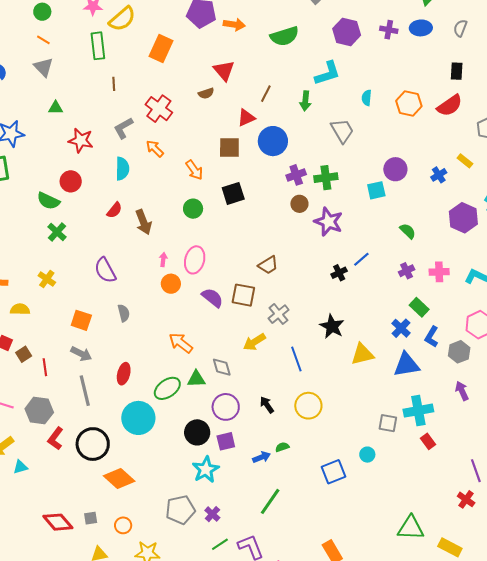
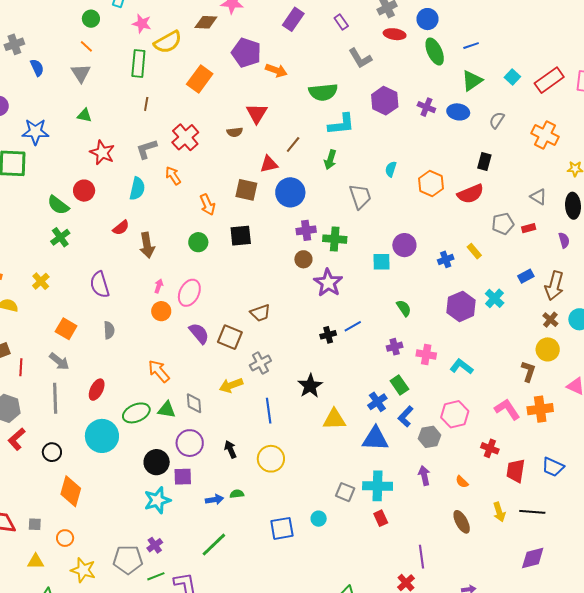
cyan L-shape: (327, 73) -> (341, 124), moved
black circle: (93, 444) -> (52, 452), size x0.6
orange diamond: (119, 478) -> (71, 491), turned 52
gray pentagon: (180, 510) -> (128, 560), moved

